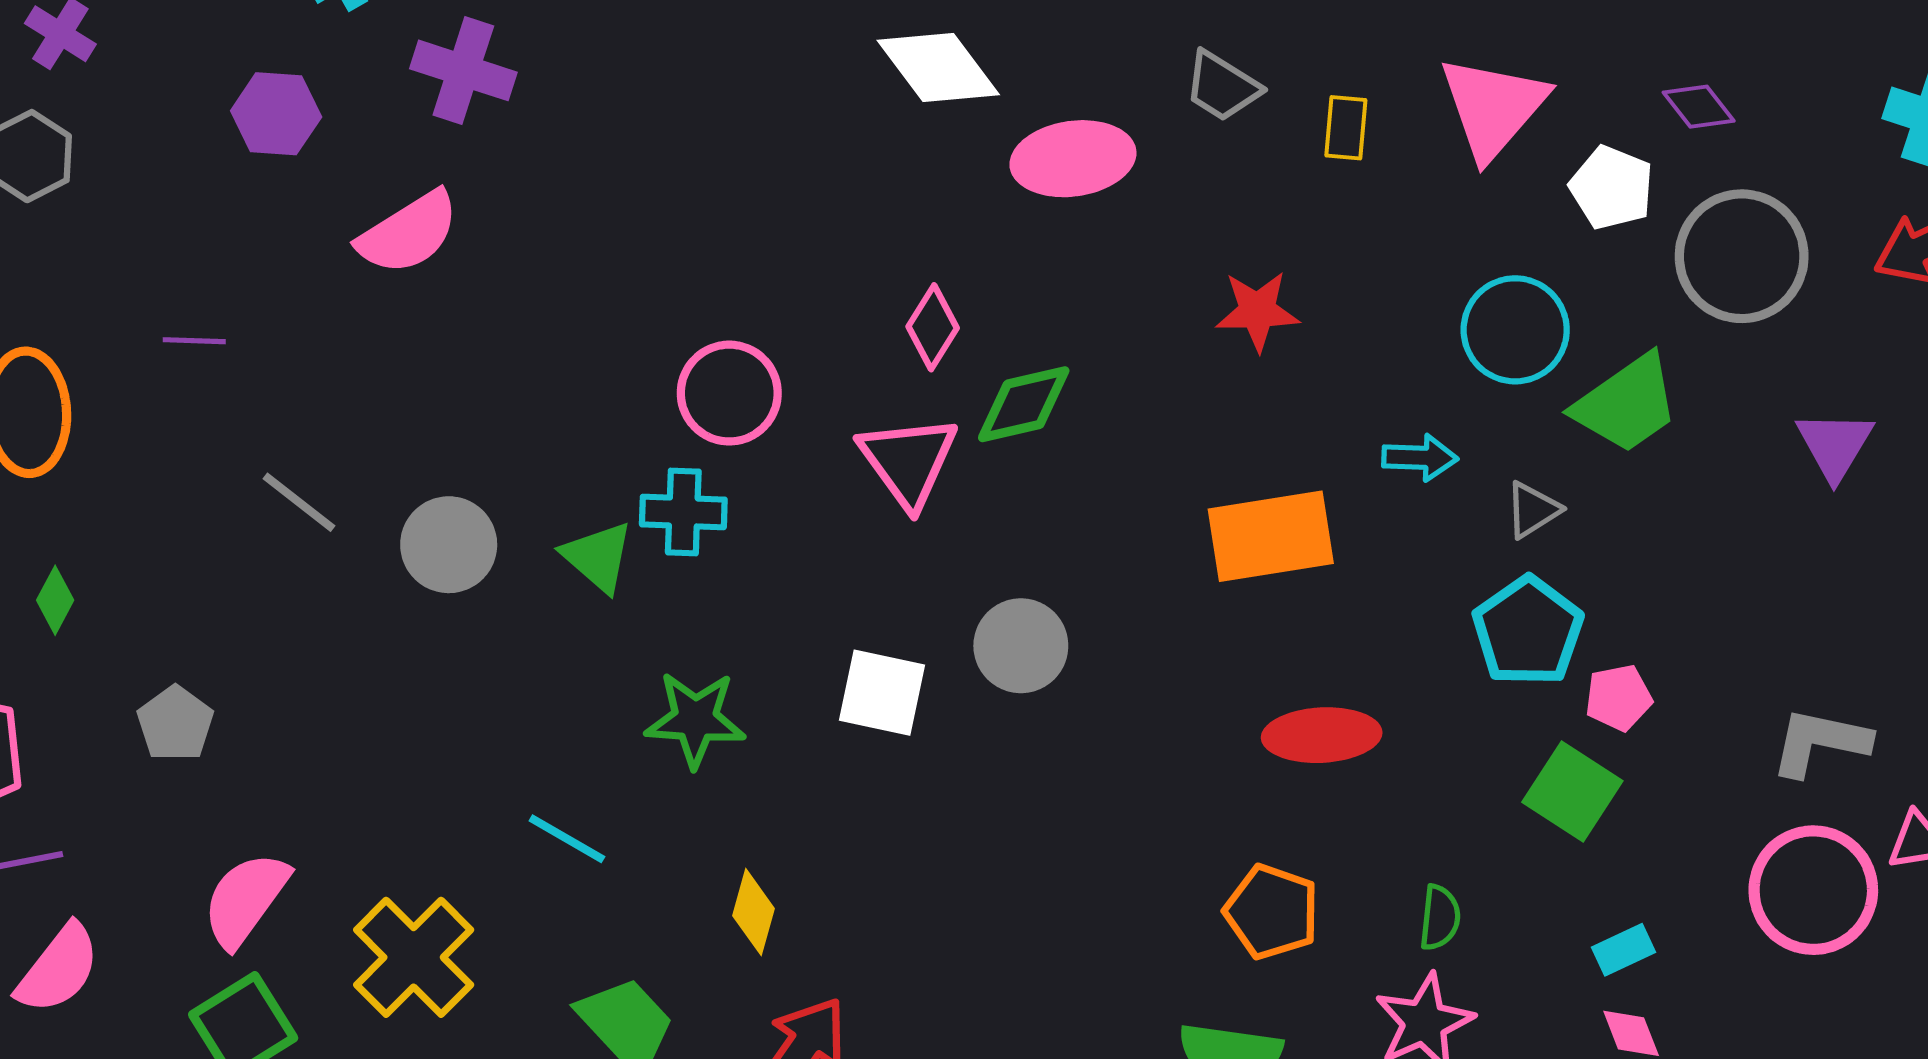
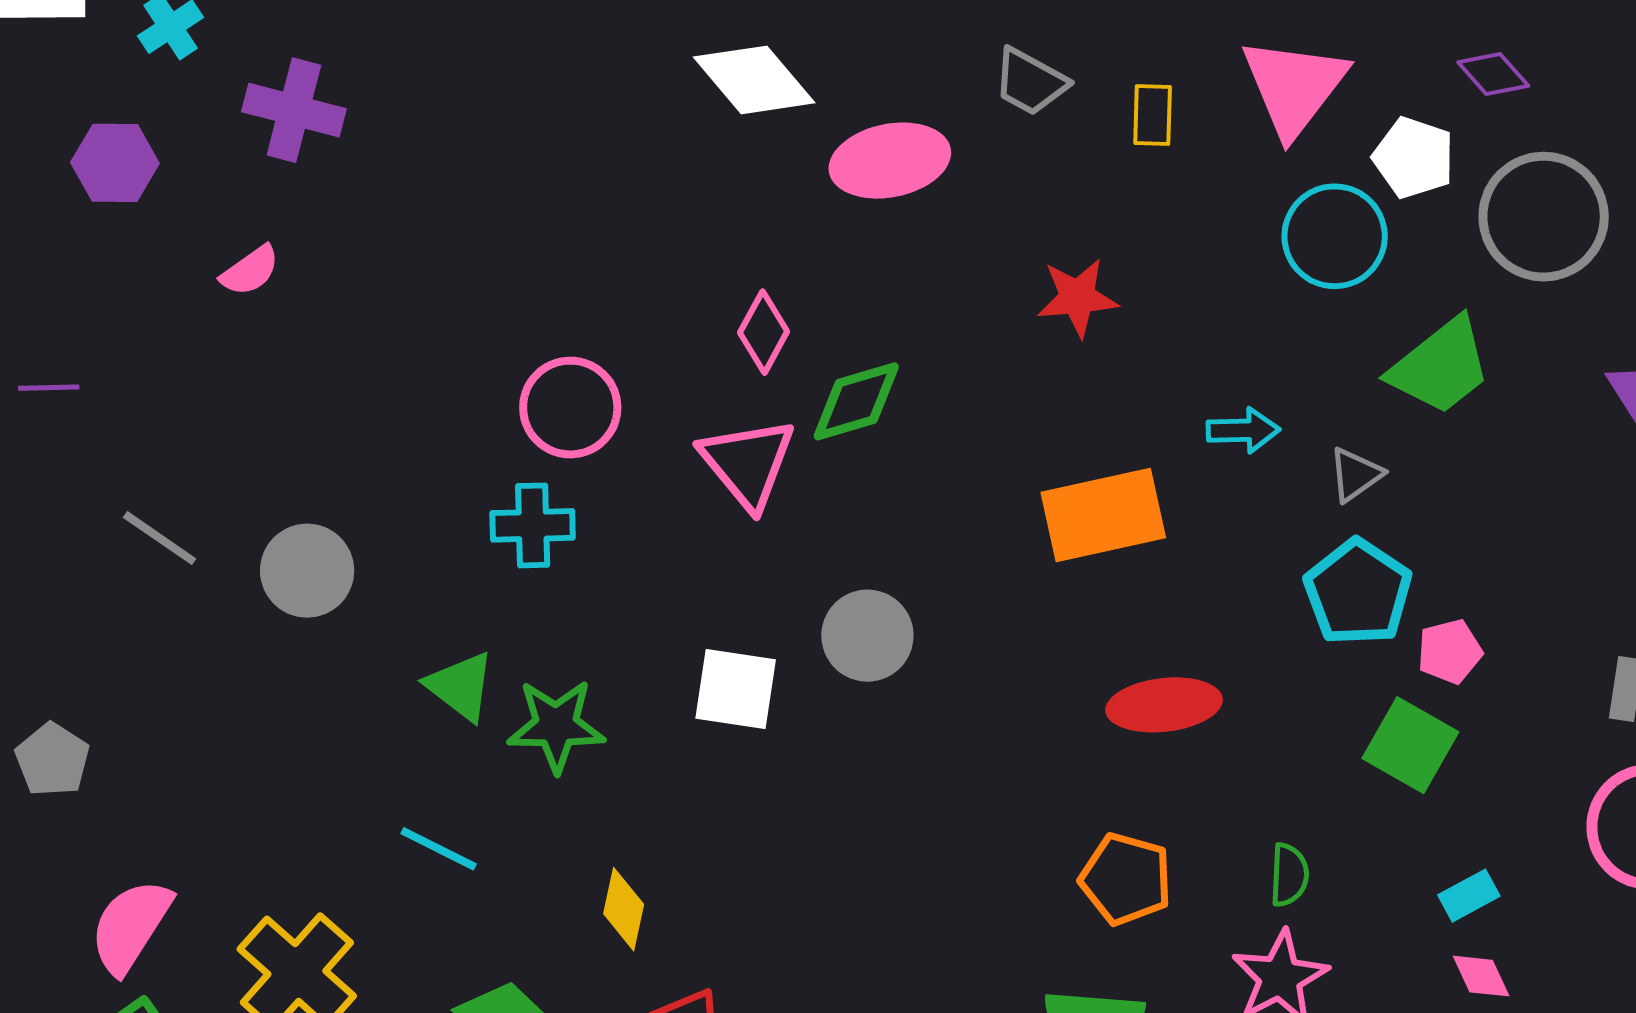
pink semicircle: (408, 233) -> (250, 271), size x0.6
cyan circle: (1515, 330) -> (1335, 236), moved
green triangle: (598, 557) -> (461, 686), moved

